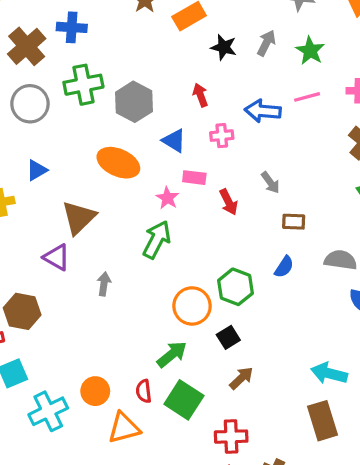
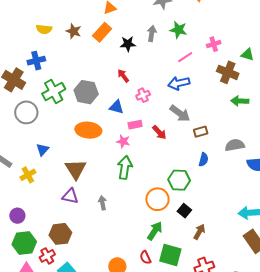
blue arrow: (263, 111) -> (179, 83), moved
gray arrow: (270, 183) -> (180, 113), size x1.5

